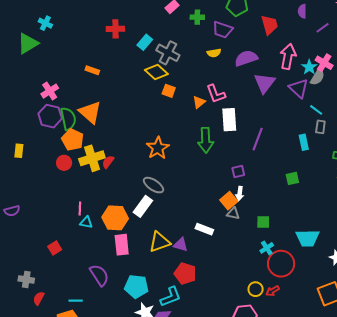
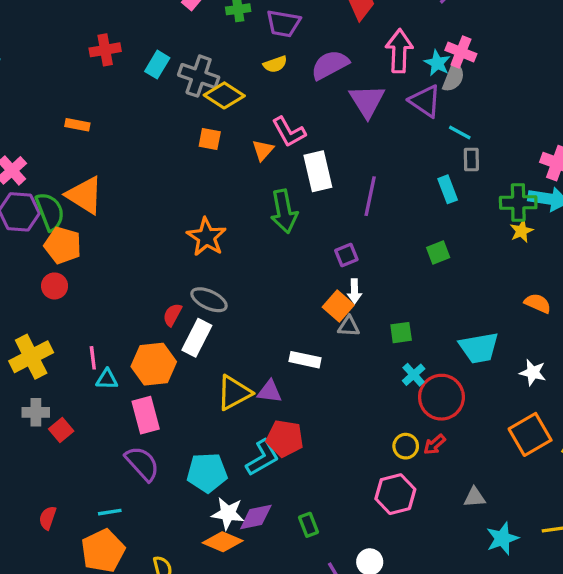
yellow diamond: (156, 72) -> (224, 95), moved
yellow cross: (92, 158) -> (31, 357), moved
red semicircle: (108, 162) -> (172, 315), moved
pink rectangle: (122, 245) -> (146, 415), moved
gray cross: (26, 280) -> (36, 412), moved
cyan L-shape: (171, 297) -> (263, 458), moved

